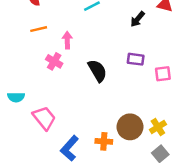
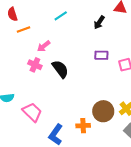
orange line: (39, 29) -> (23, 29), moved
pink arrow: (67, 40) -> (44, 46), turned -120
black semicircle: (97, 71) -> (60, 69), moved

